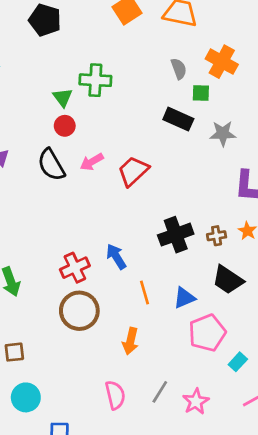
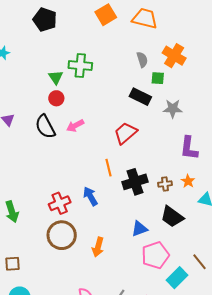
red trapezoid: (133, 171) -> (125, 133), moved
orange line: (145, 292) -> (109, 168), moved
orange arrow: (130, 341) -> (98, 247), moved
cyan rectangle: (238, 362) -> (177, 278), size x1.5

